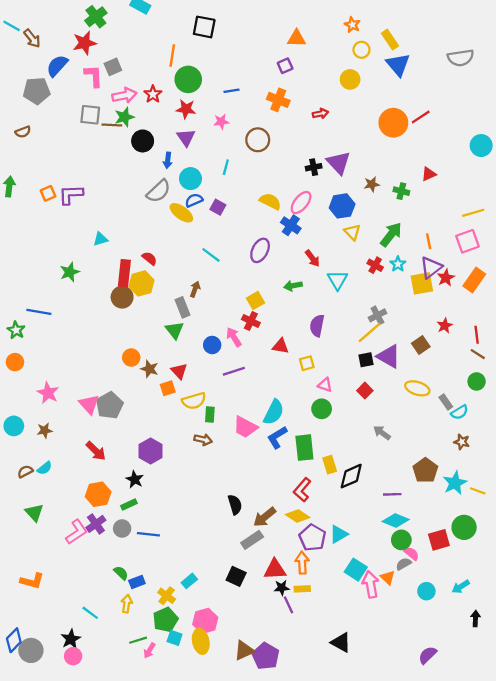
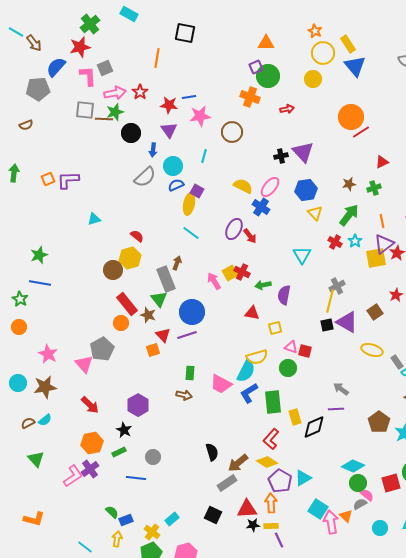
yellow circle: (361, 50) -> (323, 53), size x1.5
green circle: (188, 79) -> (268, 76), moved
blue line: (232, 91) -> (189, 97), moved
red line: (421, 117) -> (361, 132), moved
pink star: (221, 122) -> (200, 116), size x1.5
brown star: (372, 184) -> (349, 184), moved
green cross: (401, 191) -> (374, 188), moved, turned -32
yellow ellipse: (181, 213) -> (189, 204), moved, turned 65
red arrow: (312, 258) -> (250, 236), moved
green star: (70, 272) -> (39, 255), moved
red rectangle: (124, 273) -> (127, 304), moved, turned -45
green arrow: (293, 286) -> (263, 285), moved
gray rectangle: (183, 307) -> (166, 279), size x1.4
red cross: (251, 321) -> (242, 272), moved
yellow line: (369, 332) -> (330, 301), turned -35
pink arrow: (234, 337) -> (214, 281), moved
blue circle: (212, 345) -> (192, 312), size x1.6
brown star: (149, 369) -> (148, 315), moved
purple line: (234, 371) -> (187, 335), moved
red square: (365, 391) -> (305, 351), moved, turned -32
yellow semicircle: (194, 401) -> (257, 357), moved
gray pentagon: (110, 405) -> (102, 349), moved
brown star: (45, 430) -> (45, 387), size x1.6
purple line: (392, 494) -> (336, 409), moved
gray circle: (122, 528) -> (153, 457), moved
purple line: (289, 605) -> (279, 540), moved

